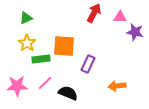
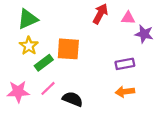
green triangle: (26, 18) -> (28, 19), size x1.5
green rectangle: (41, 59) -> (44, 63), turned -30
purple rectangle: (88, 64) -> (125, 64), moved, turned 54

